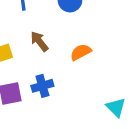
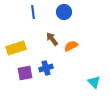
brown arrow: (39, 41) -> (52, 39), moved

